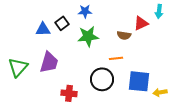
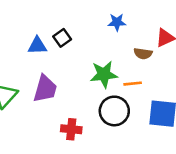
blue star: (85, 11) -> (117, 22), moved
green star: (88, 36) -> (104, 74), moved

